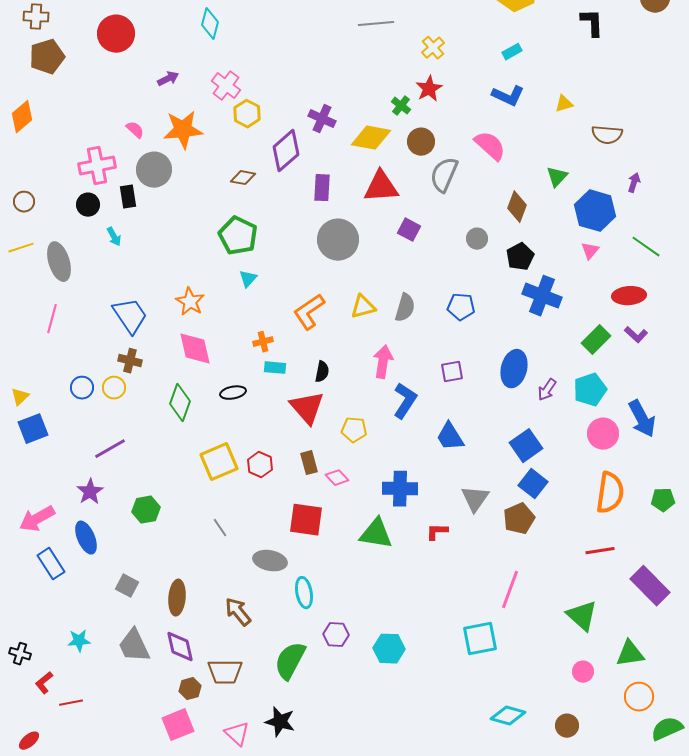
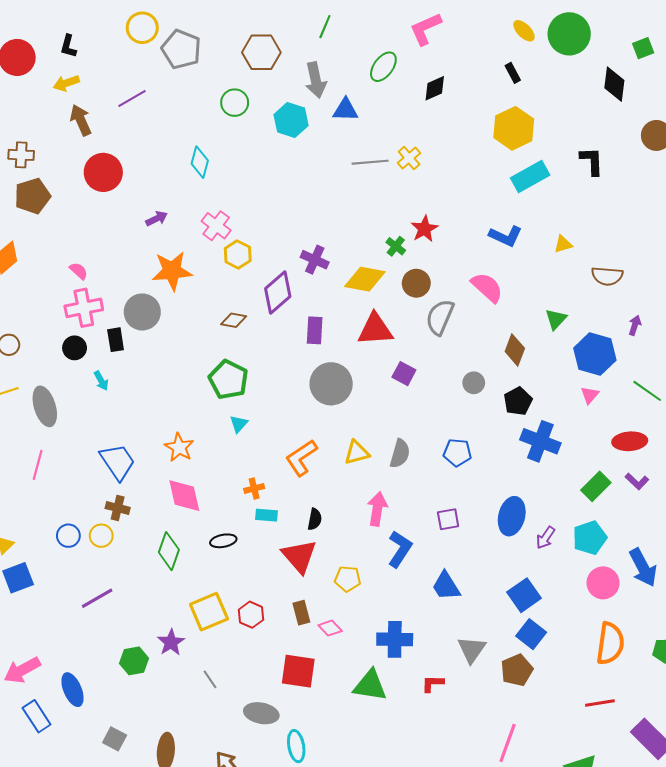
yellow cross: (433, 48) -> (409, 158), moved
cyan rectangle: (512, 52) -> (530, 177), moved, size x1.8
pink semicircle: (135, 130) -> (79, 271), moved
purple star: (90, 492) -> (171, 642), moved

